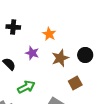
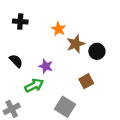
purple star: (32, 53) -> (46, 66), moved
brown star: (60, 58) -> (76, 44), moved

